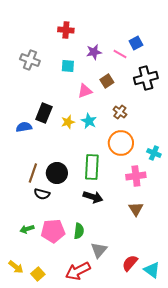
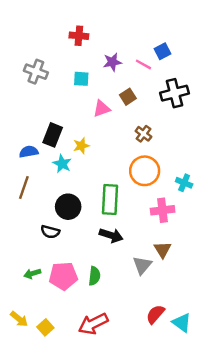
cyan star: (89, 121) -> (62, 164), moved
brown line: (33, 173) -> (24, 188), moved
gray triangle: (99, 250) -> (142, 265), moved

